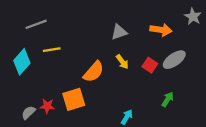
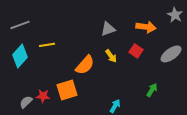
gray line: (36, 24) -> (20, 25), moved
gray ellipse: (174, 60) -> (171, 54), moved
red square: (150, 65) -> (136, 51), moved

